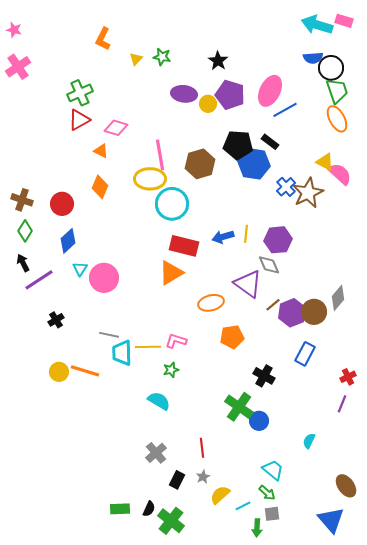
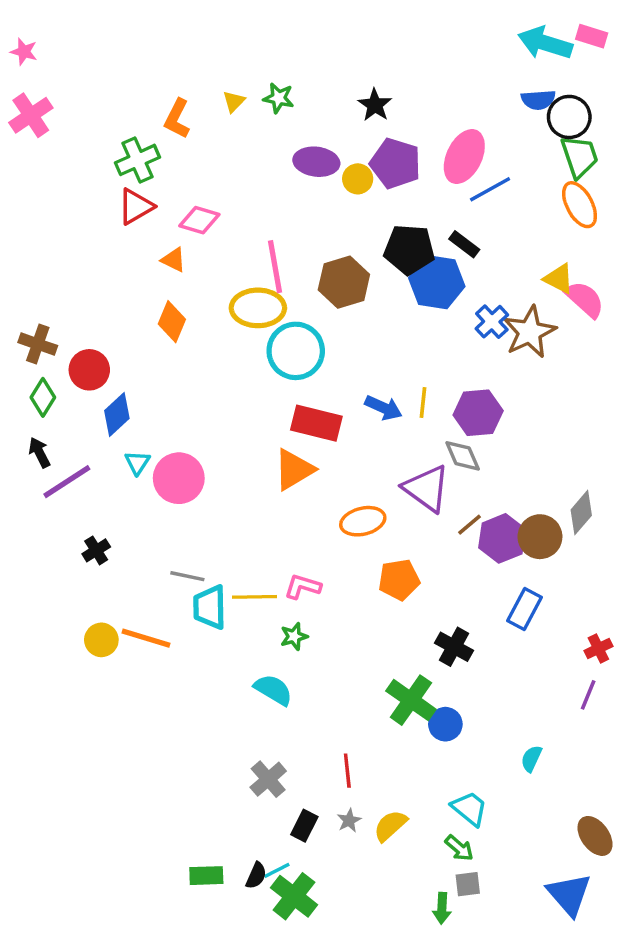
orange L-shape: (103, 39) -> (177, 119), moved
red circle: (62, 204) -> (89, 370), moved
blue arrow: (223, 237) -> (383, 408), turned -140
yellow semicircle: (220, 495) -> (390, 826), moved
cyan line: (243, 506) -> (277, 870), moved

